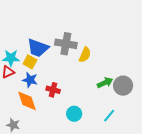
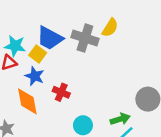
yellow semicircle: (85, 55) -> (110, 28), moved
green arrow: (105, 83) -> (120, 119), moved

